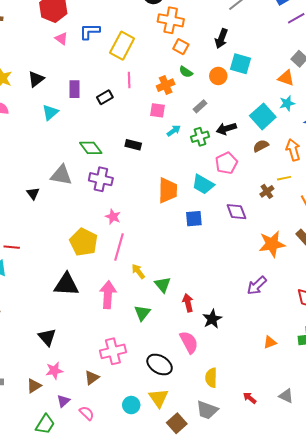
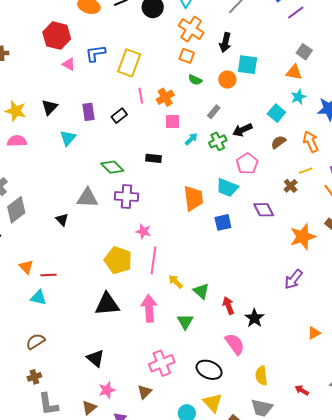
orange cross: (171, 20) -> (191, 29), moved, turned 30
orange cross: (166, 85) -> (165, 97), moved
cyan square: (263, 116) -> (276, 113), size x0.7

